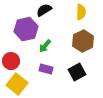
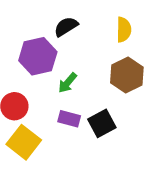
black square: (77, 72) -> (102, 123), moved

